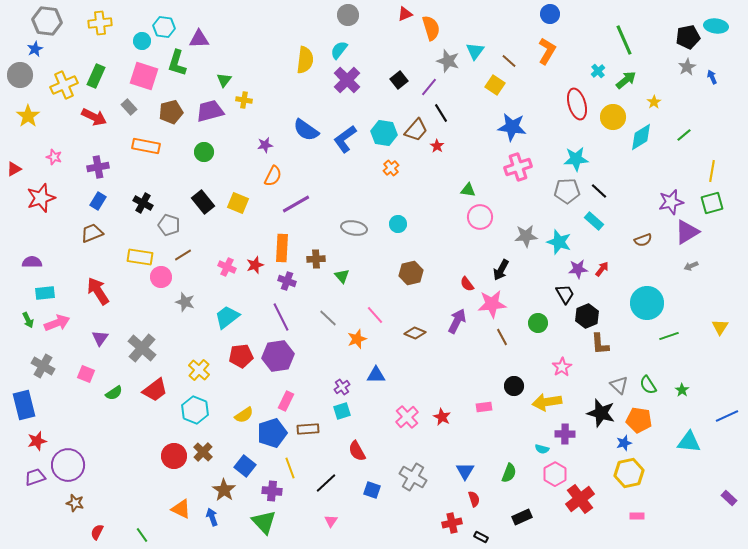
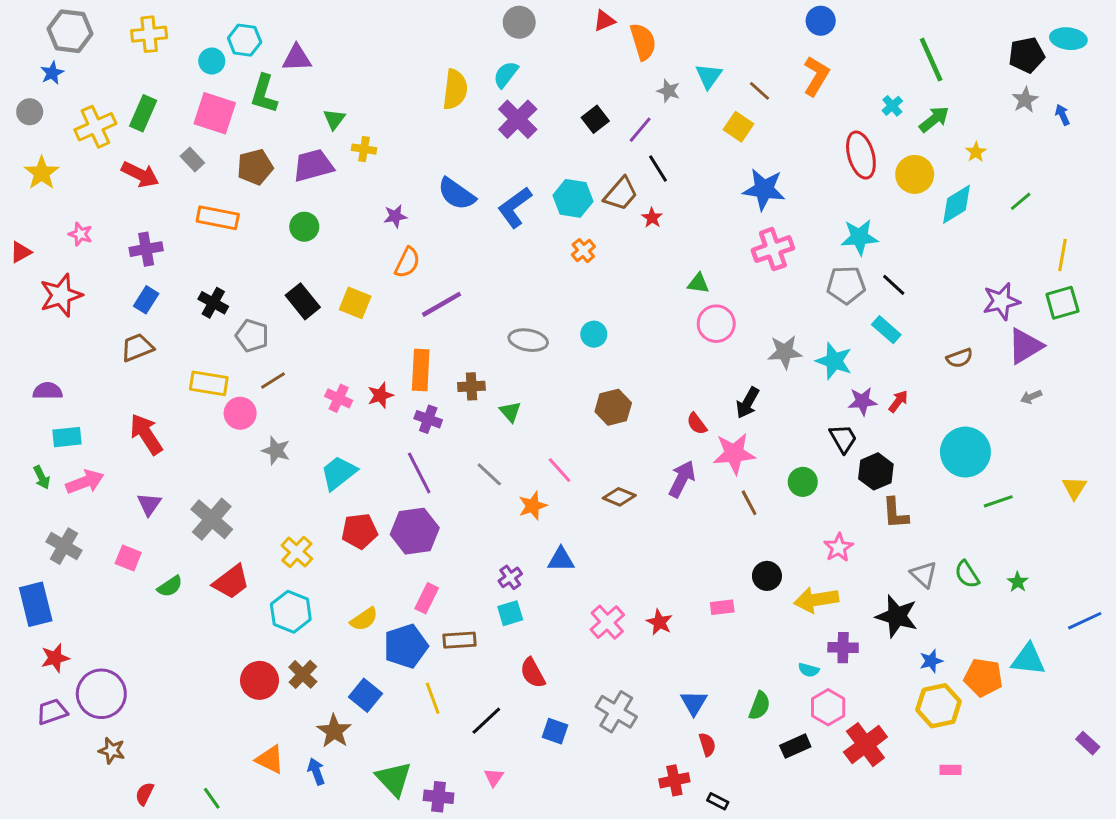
gray star: (448, 61) -> (668, 91), size x0.7
gray circle: (20, 75) -> (30, 112), size x0.7
orange pentagon: (639, 420) -> (983, 677), moved
purple cross: (272, 491) -> (439, 797), moved
black rectangle: (522, 517) -> (795, 746), moved

